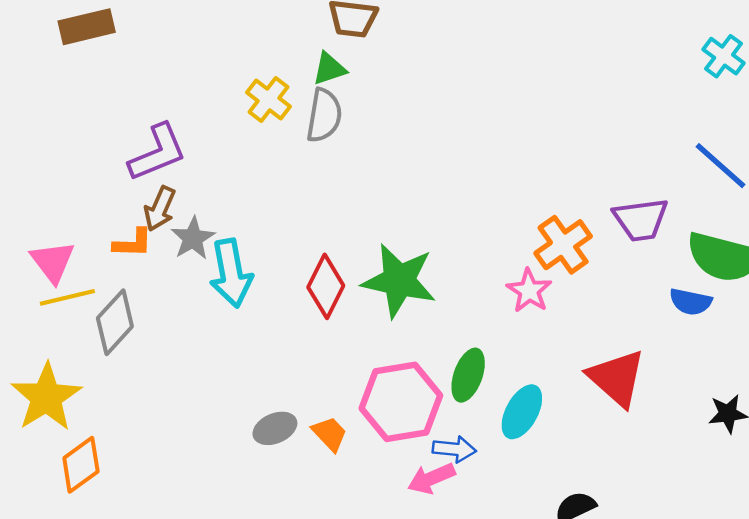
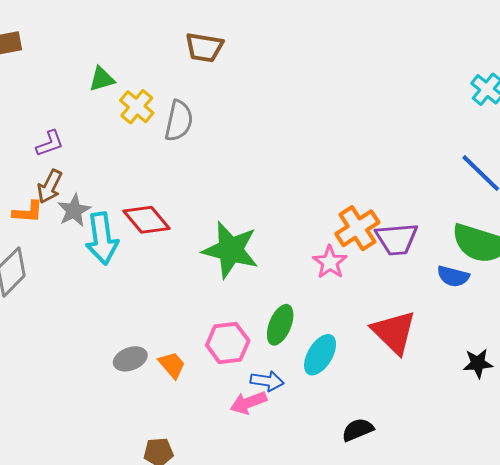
green triangle: (329, 69) -> (102, 79), moved
purple L-shape: (157, 153) -> (50, 143), size x0.6
purple trapezoid: (641, 220) -> (397, 239), moved
red diamond: (326, 286) -> (146, 220), moved, turned -69
pink hexagon: (401, 402) -> (228, 343), size x0.7

